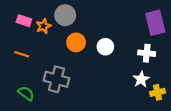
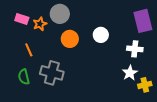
white circle: (105, 47) -> (101, 35), moved
orange line: (22, 54) -> (29, 50), moved, turned 48
green semicircle: (26, 93) -> (24, 77), moved, turned -140

